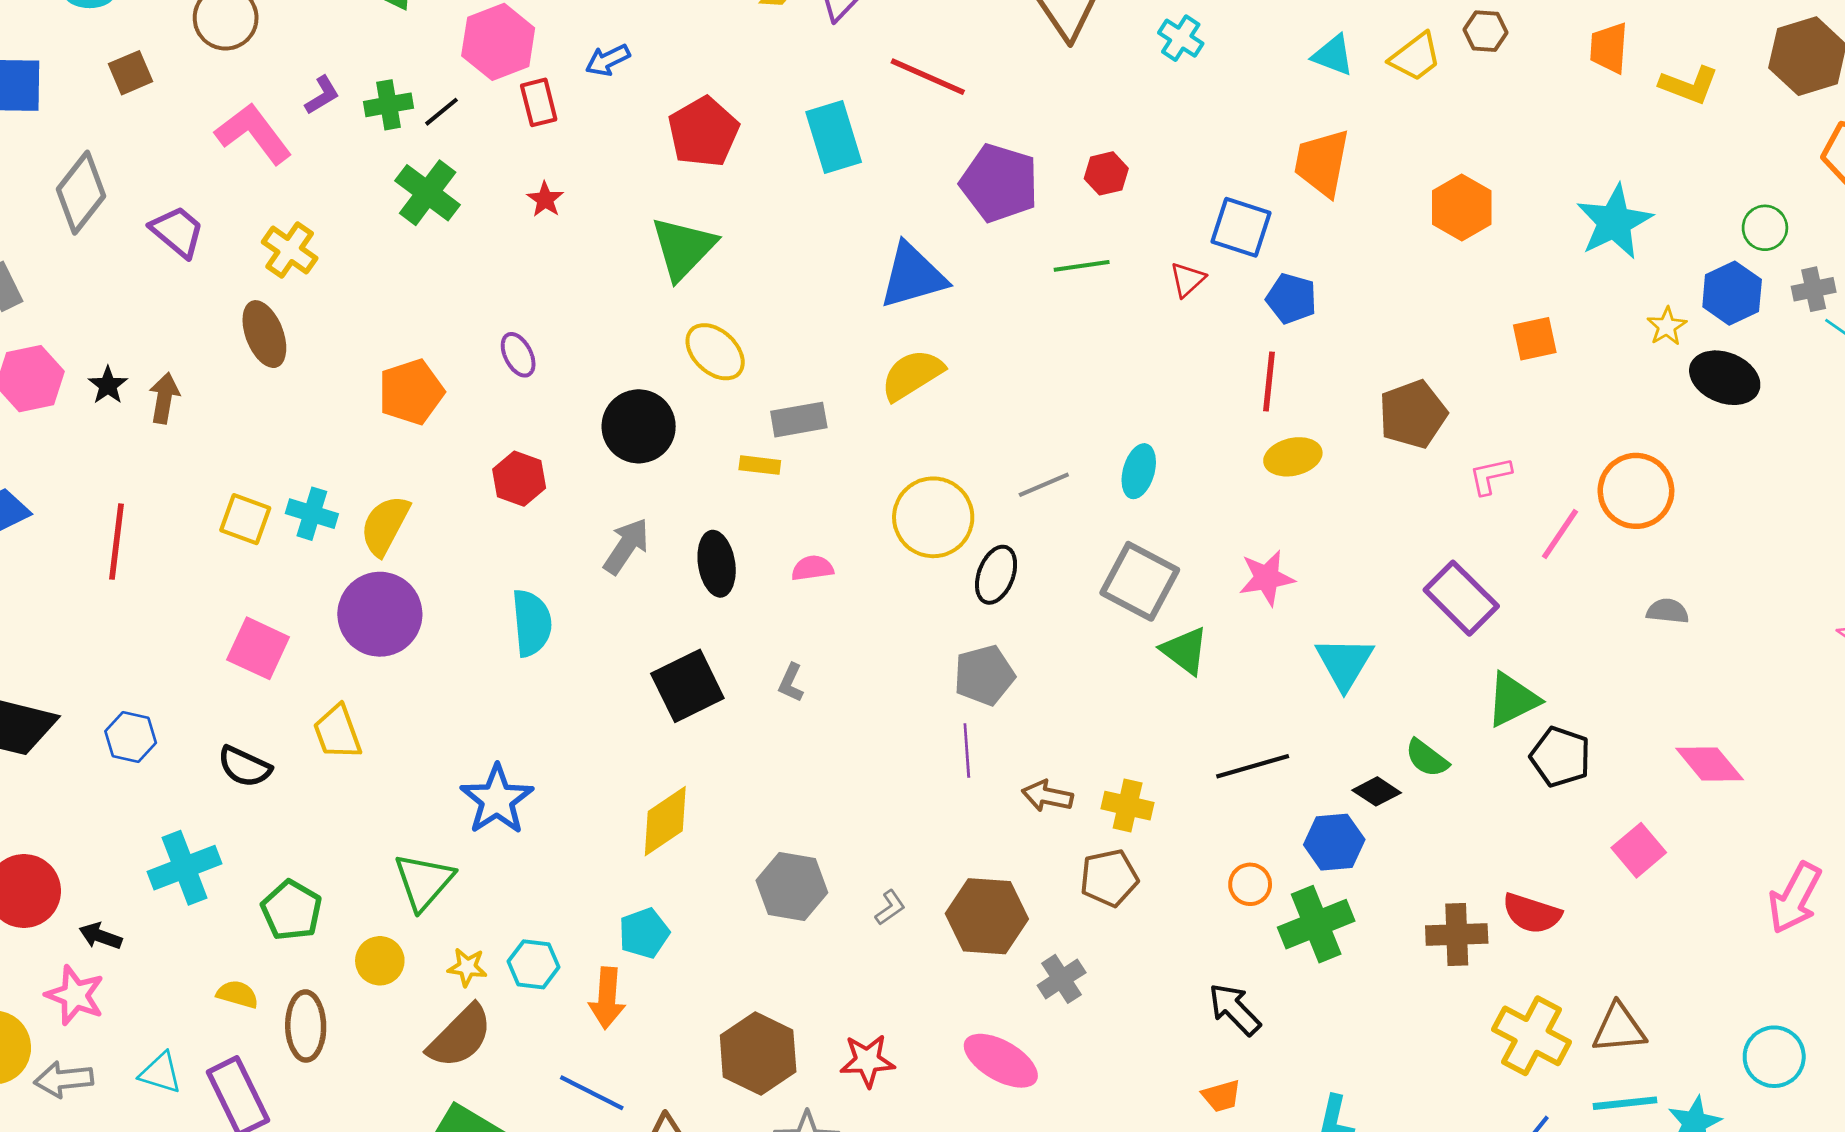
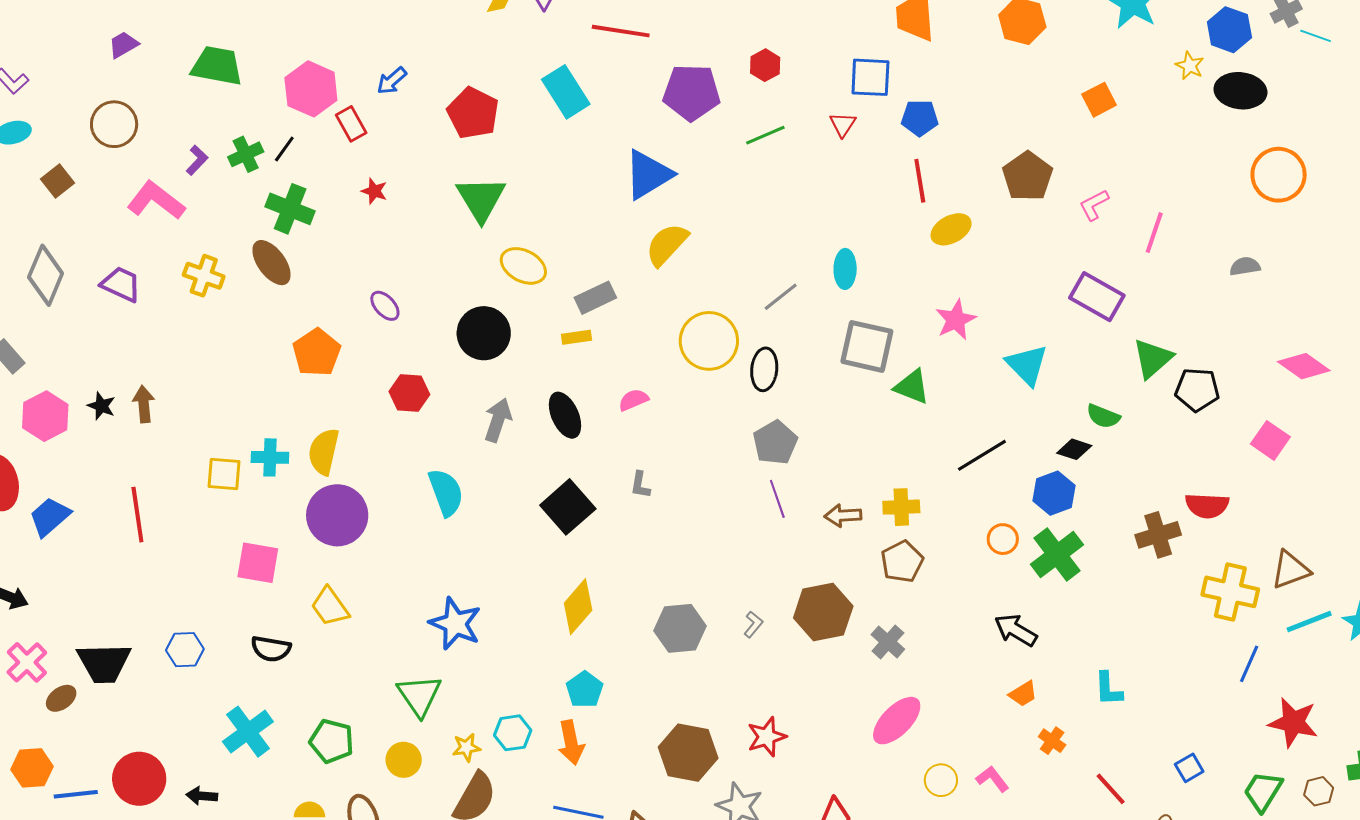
brown ellipse: (264, 334) -> (271, 263), moved
orange circle: (1636, 491) -> (1279, 175), moved
pink ellipse: (1001, 1061) -> (897, 721), moved, turned -60

